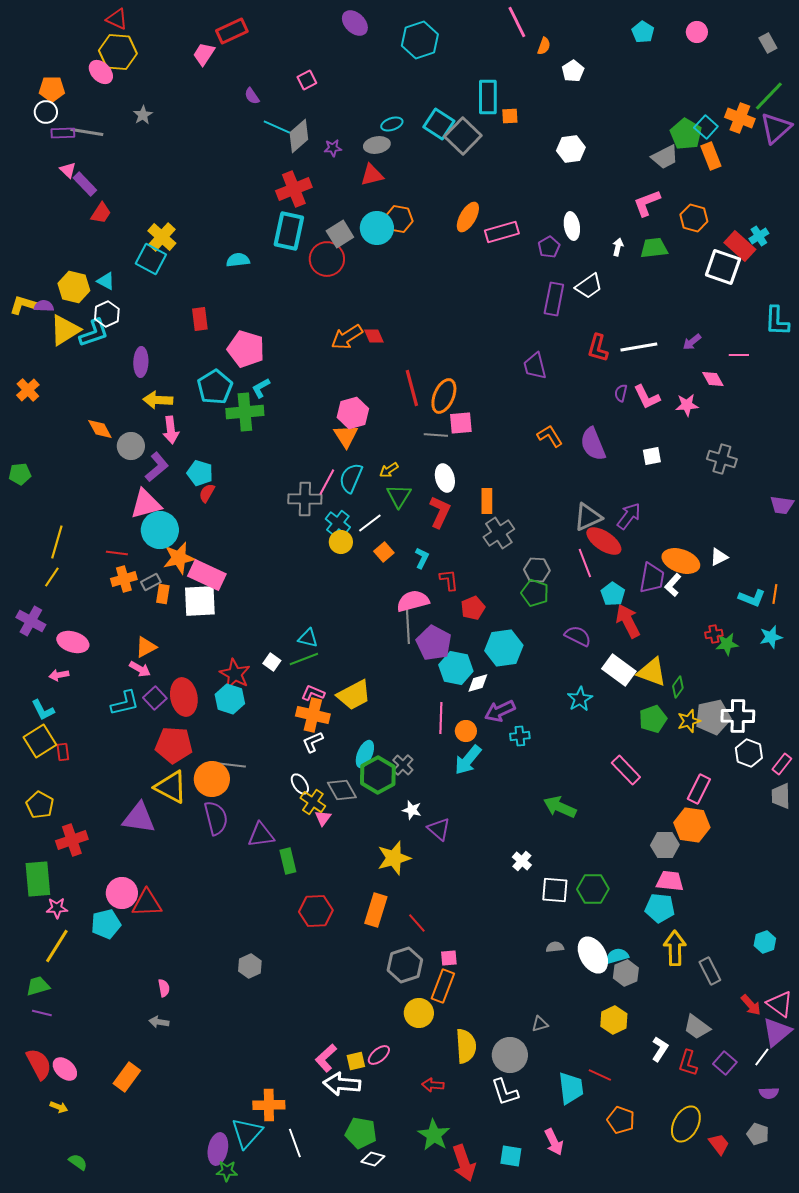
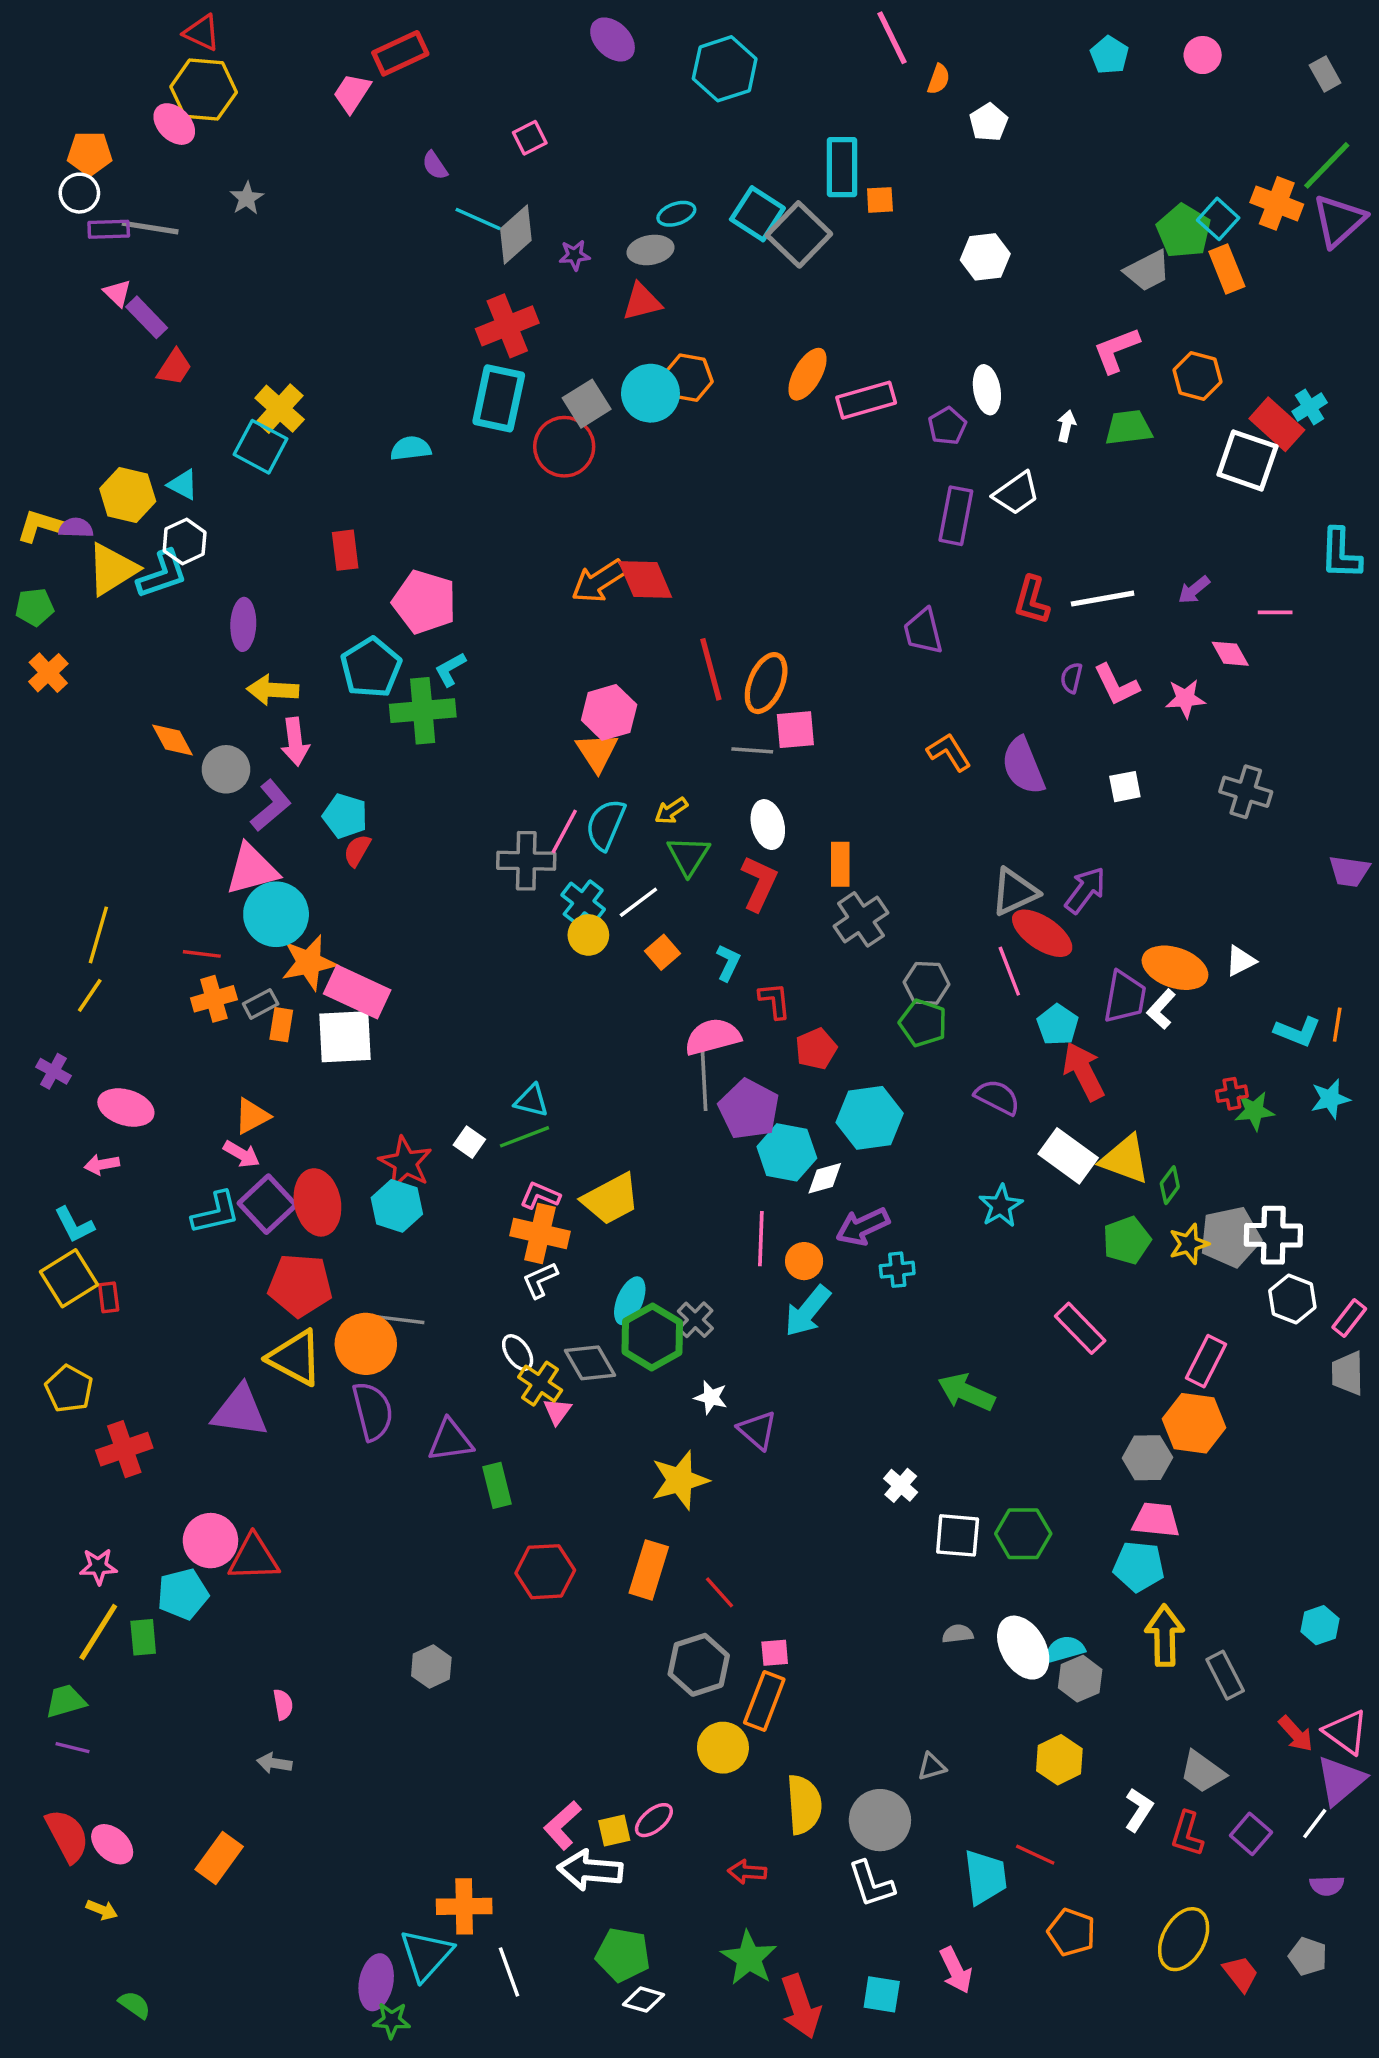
red diamond: (374, 336) -> (645, 580), size x1.6
green pentagon: (20, 474) -> (35, 607), moved
purple cross: (31, 621) -> (53, 1071), size x0.7
purple square: (155, 698) -> (267, 1204), size x1.4
green rectangle: (38, 879) -> (143, 1637), moved, size x0.6

